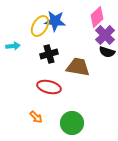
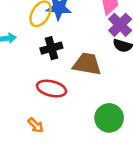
green circle: (72, 123) -> (109, 118), moved

